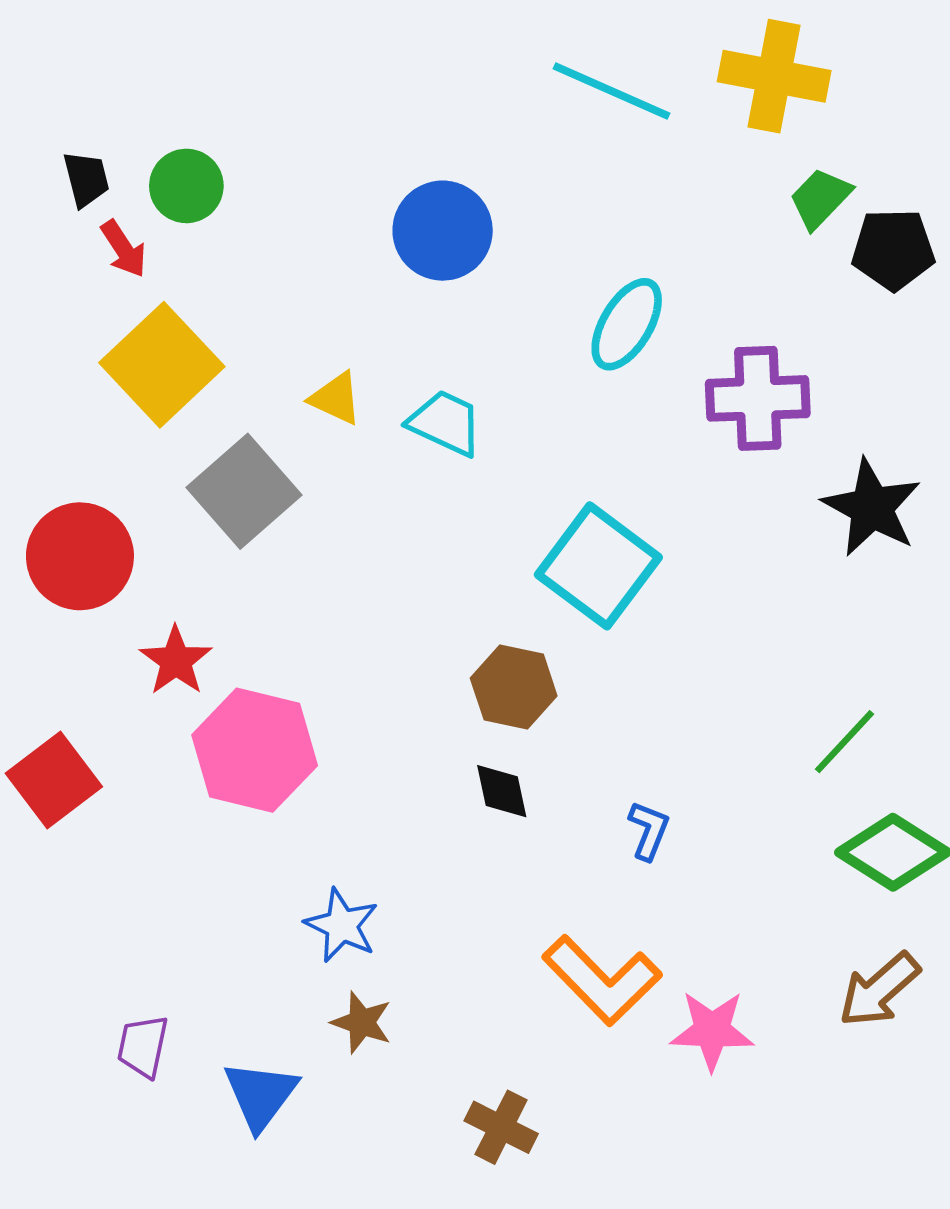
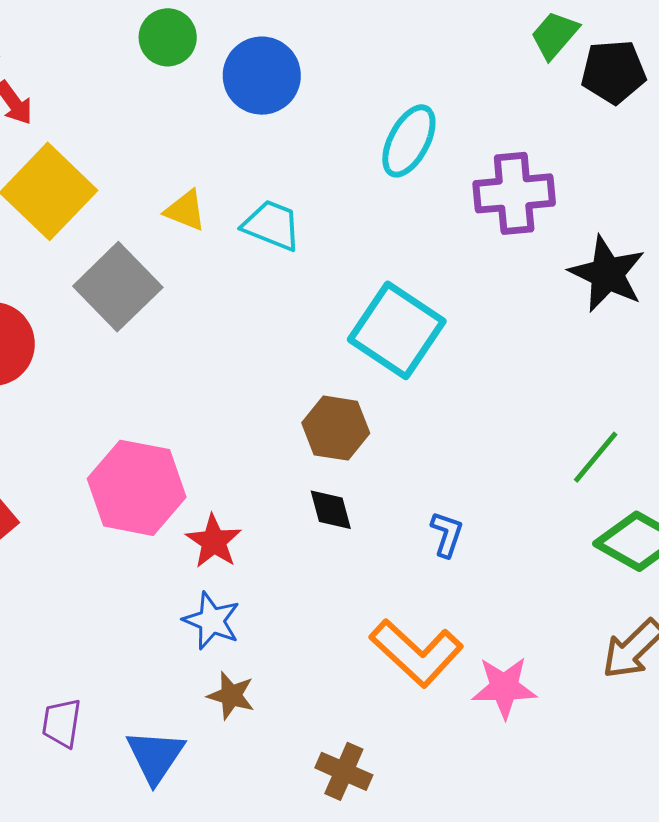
green circle: (186, 186) -> (168, 37), moved
red star: (176, 661) -> (214, 541), moved

